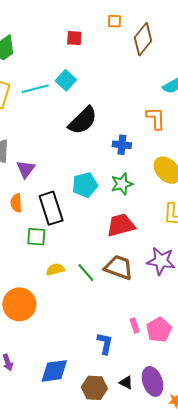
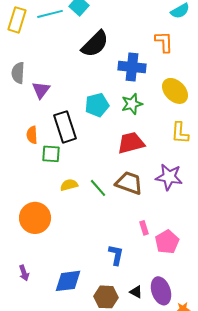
blue cross: (122, 145) -> (132, 67), size x1.5
orange semicircle: (16, 203) -> (32, 135), moved
pink rectangle: (135, 325) -> (144, 228), moved

